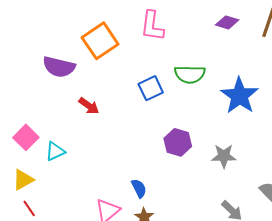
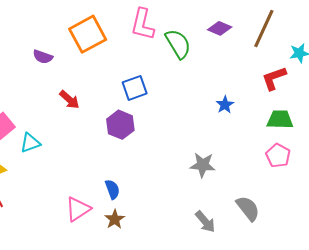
purple semicircle: (59, 67) -> (43, 57), size x0.6
green semicircle: (190, 74) -> (178, 44), moved, turned -128
blue star: (239, 96) -> (225, 105), size x0.5
purple hexagon: (178, 142) -> (120, 125), moved

